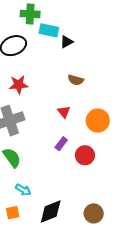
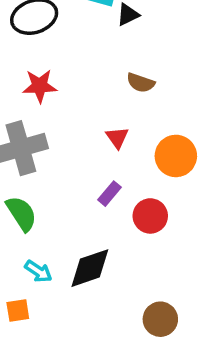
black diamond: (51, 211) -> (90, 268), moved

